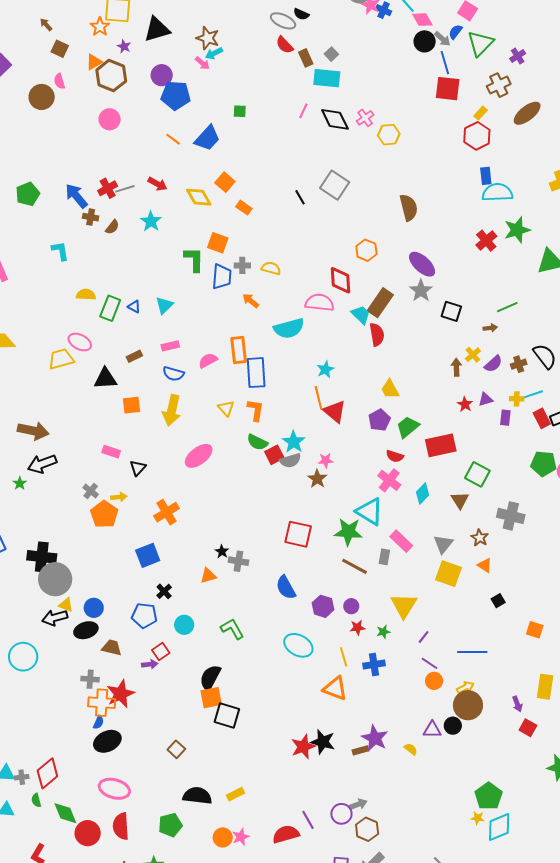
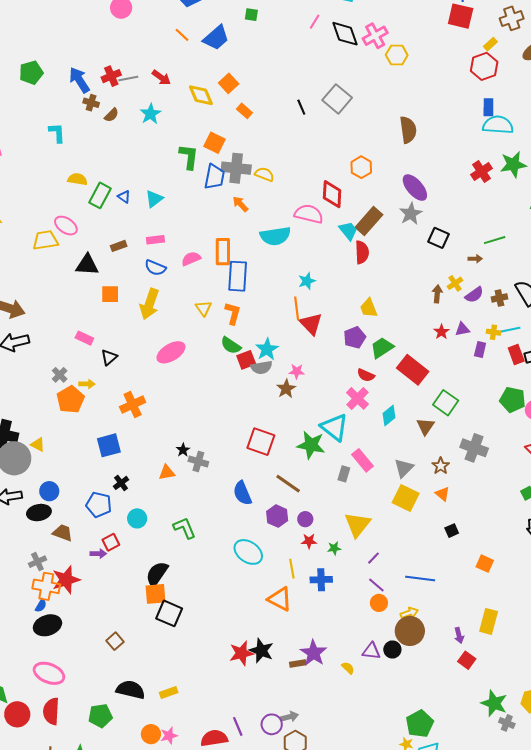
pink cross: (365, 118) -> (375, 36), size x1.4
gray cross: (242, 265) -> (236, 168), size x1.8
red rectangle: (441, 445) -> (413, 370), turned 44
brown line: (354, 566) -> (288, 484), moved
yellow triangle: (66, 605) -> (38, 445), moved
gray cross: (90, 679) -> (37, 562), turned -36

